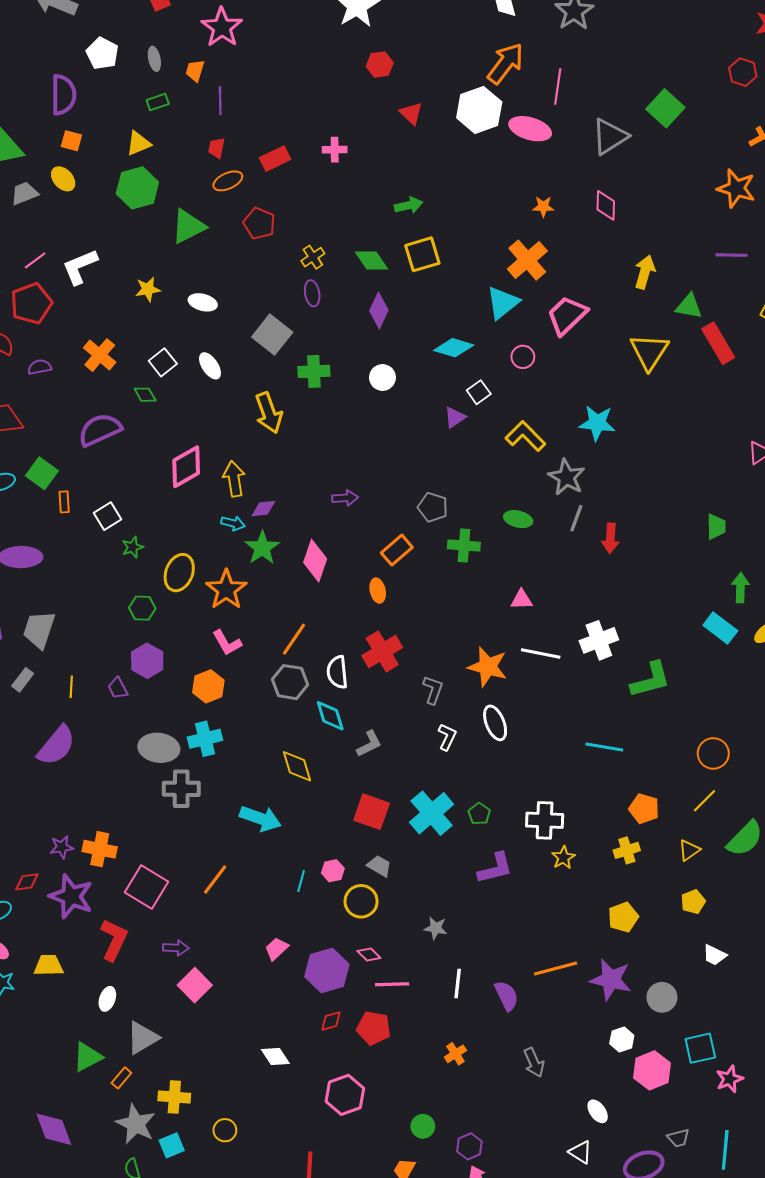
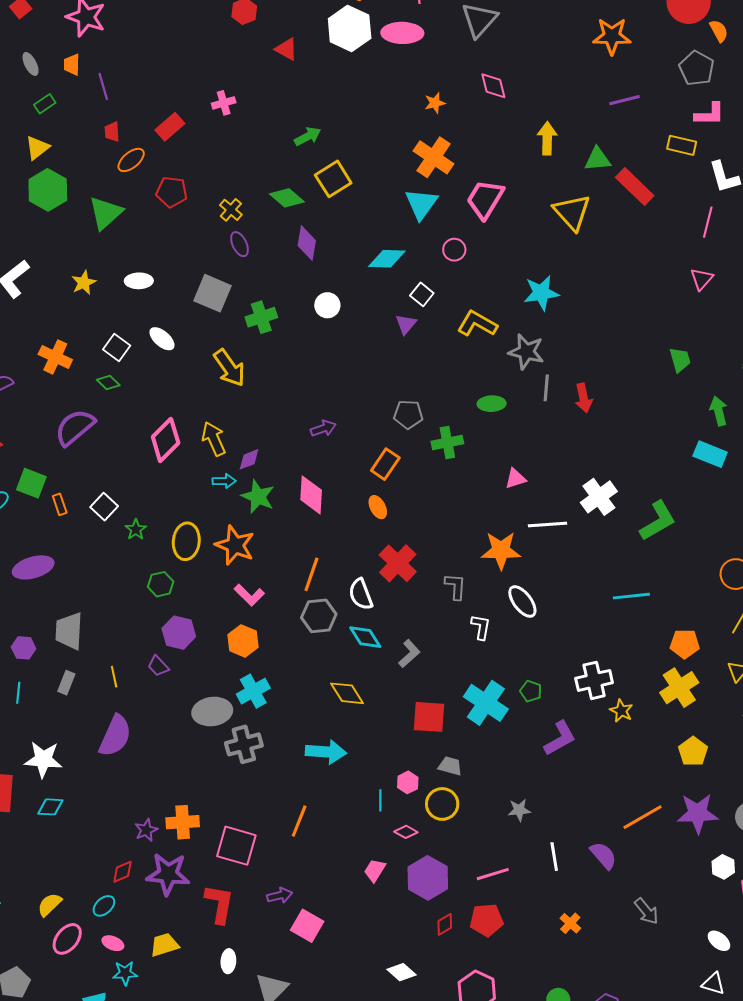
yellow cross: (627, 850) -> (679, 688), size x1.5
pink diamond: (369, 955) -> (406, 832), moved

